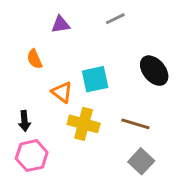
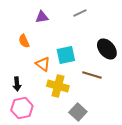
brown line: (135, 124) -> (92, 75), moved
gray square: (141, 161) -> (78, 112), moved

